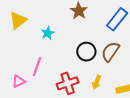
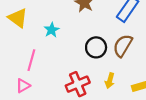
yellow triangle: (18, 20) -> (18, 18), turned -42
pink line: (37, 67) -> (31, 60), moved

